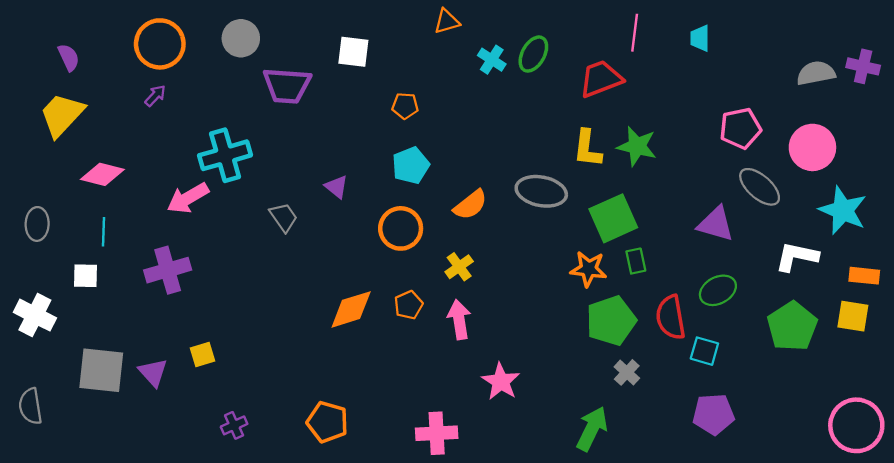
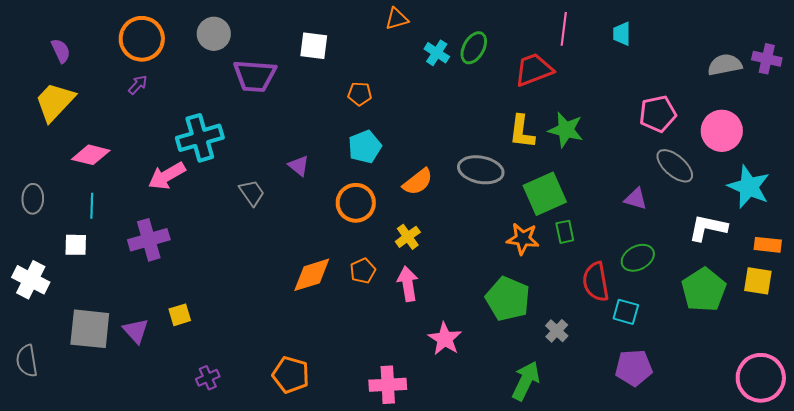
purple triangle: (716, 224) -> (636, 199), size x0.7
green pentagon: (611, 321) -> (508, 299), moved, turned -30

